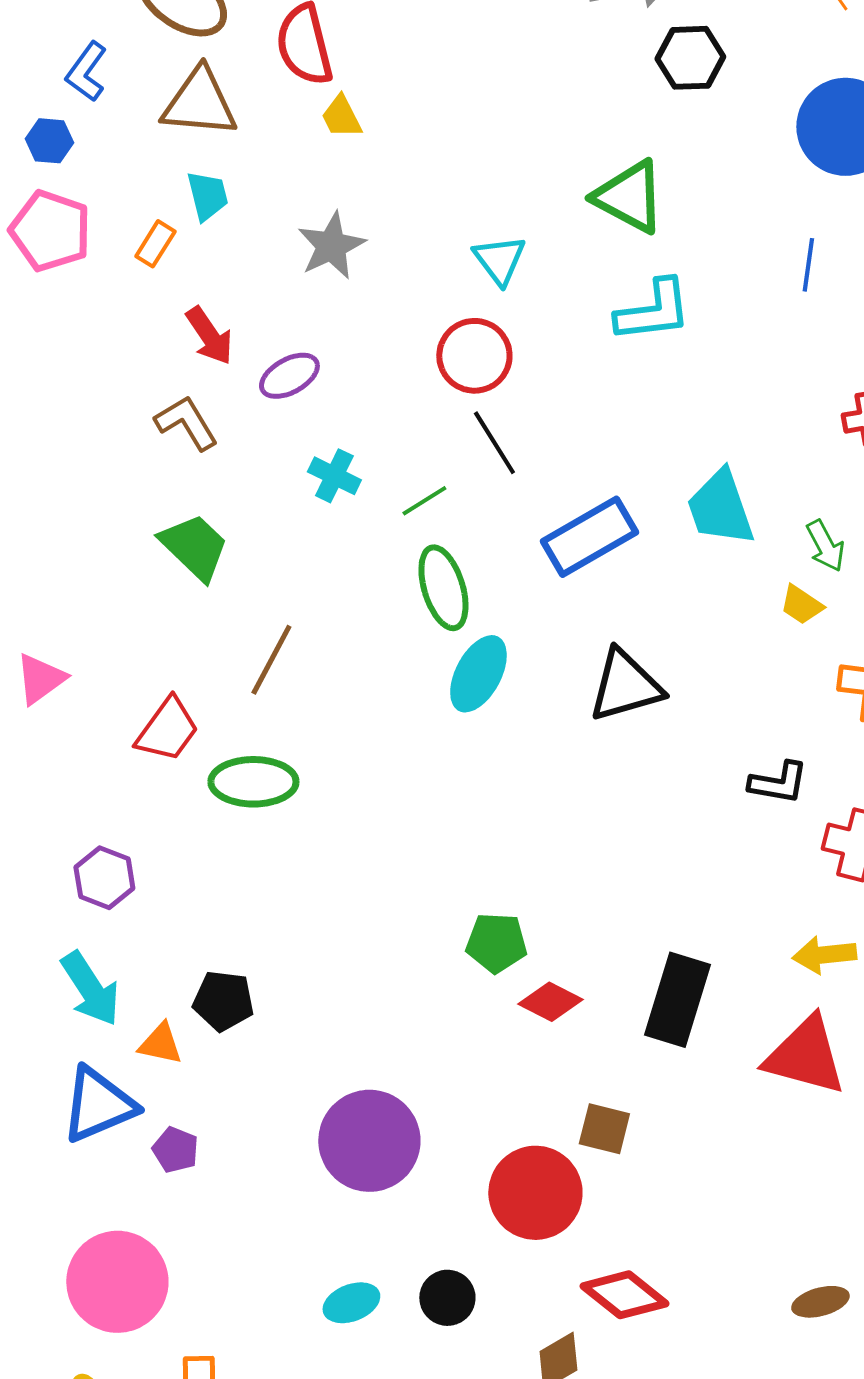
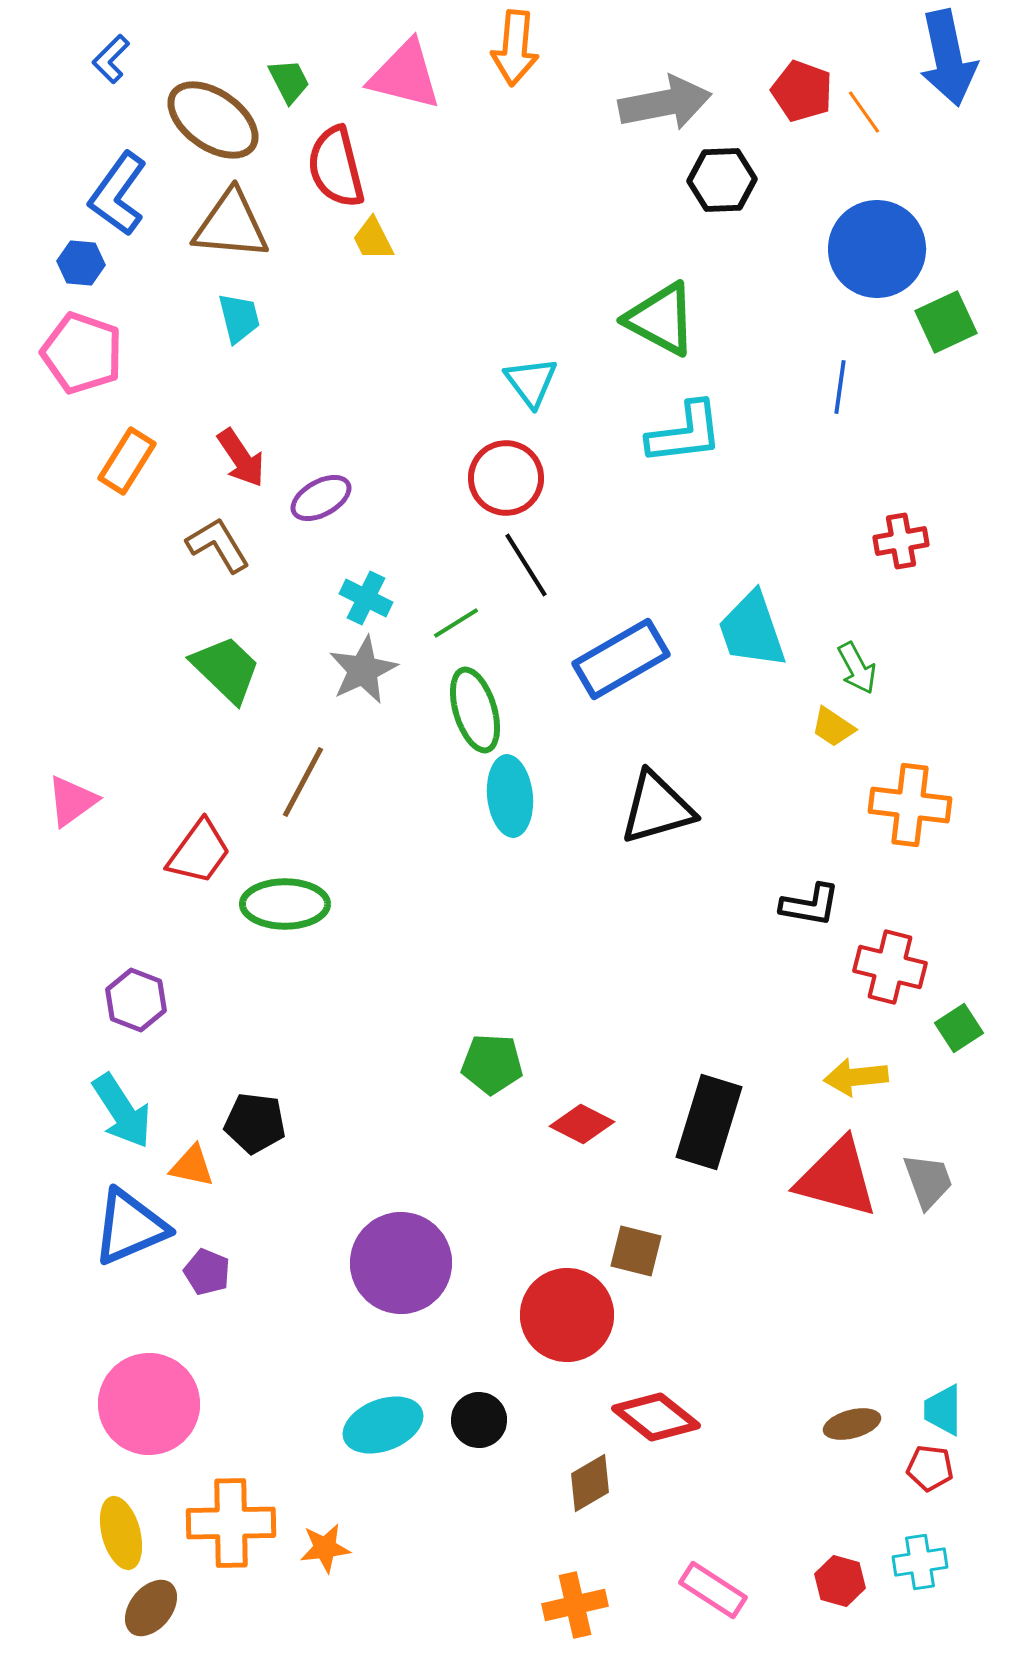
blue L-shape: (86, 72) -> (118, 194), size x1.4
orange rectangle: (155, 244) -> (127, 461), moved, size x1.4
gray star: (331, 246) -> (363, 670), moved
cyan ellipse: (478, 674) -> (510, 796), turned -34
green pentagon: (496, 943) -> (492, 1064), moved
cyan ellipse: (351, 1303) -> (383, 1425), size x1.4

